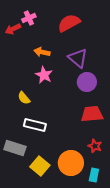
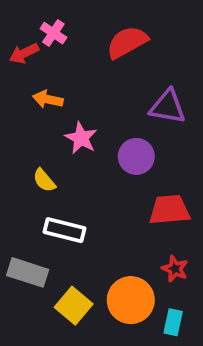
pink cross: (29, 18) -> (53, 33), turned -32
orange arrow: (42, 52) -> (48, 99), moved
purple triangle: (78, 58) -> (168, 107), moved, turned -30
purple circle: (87, 82) -> (136, 156), moved

